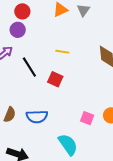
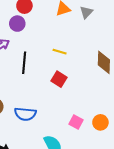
black line: (29, 67) -> (24, 63), turned 30
red square: (55, 79) -> (59, 79), moved

